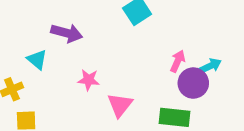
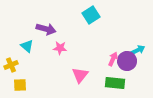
pink arrow: (178, 61) -> (113, 59), moved
pink star: (89, 80) -> (60, 48), moved

